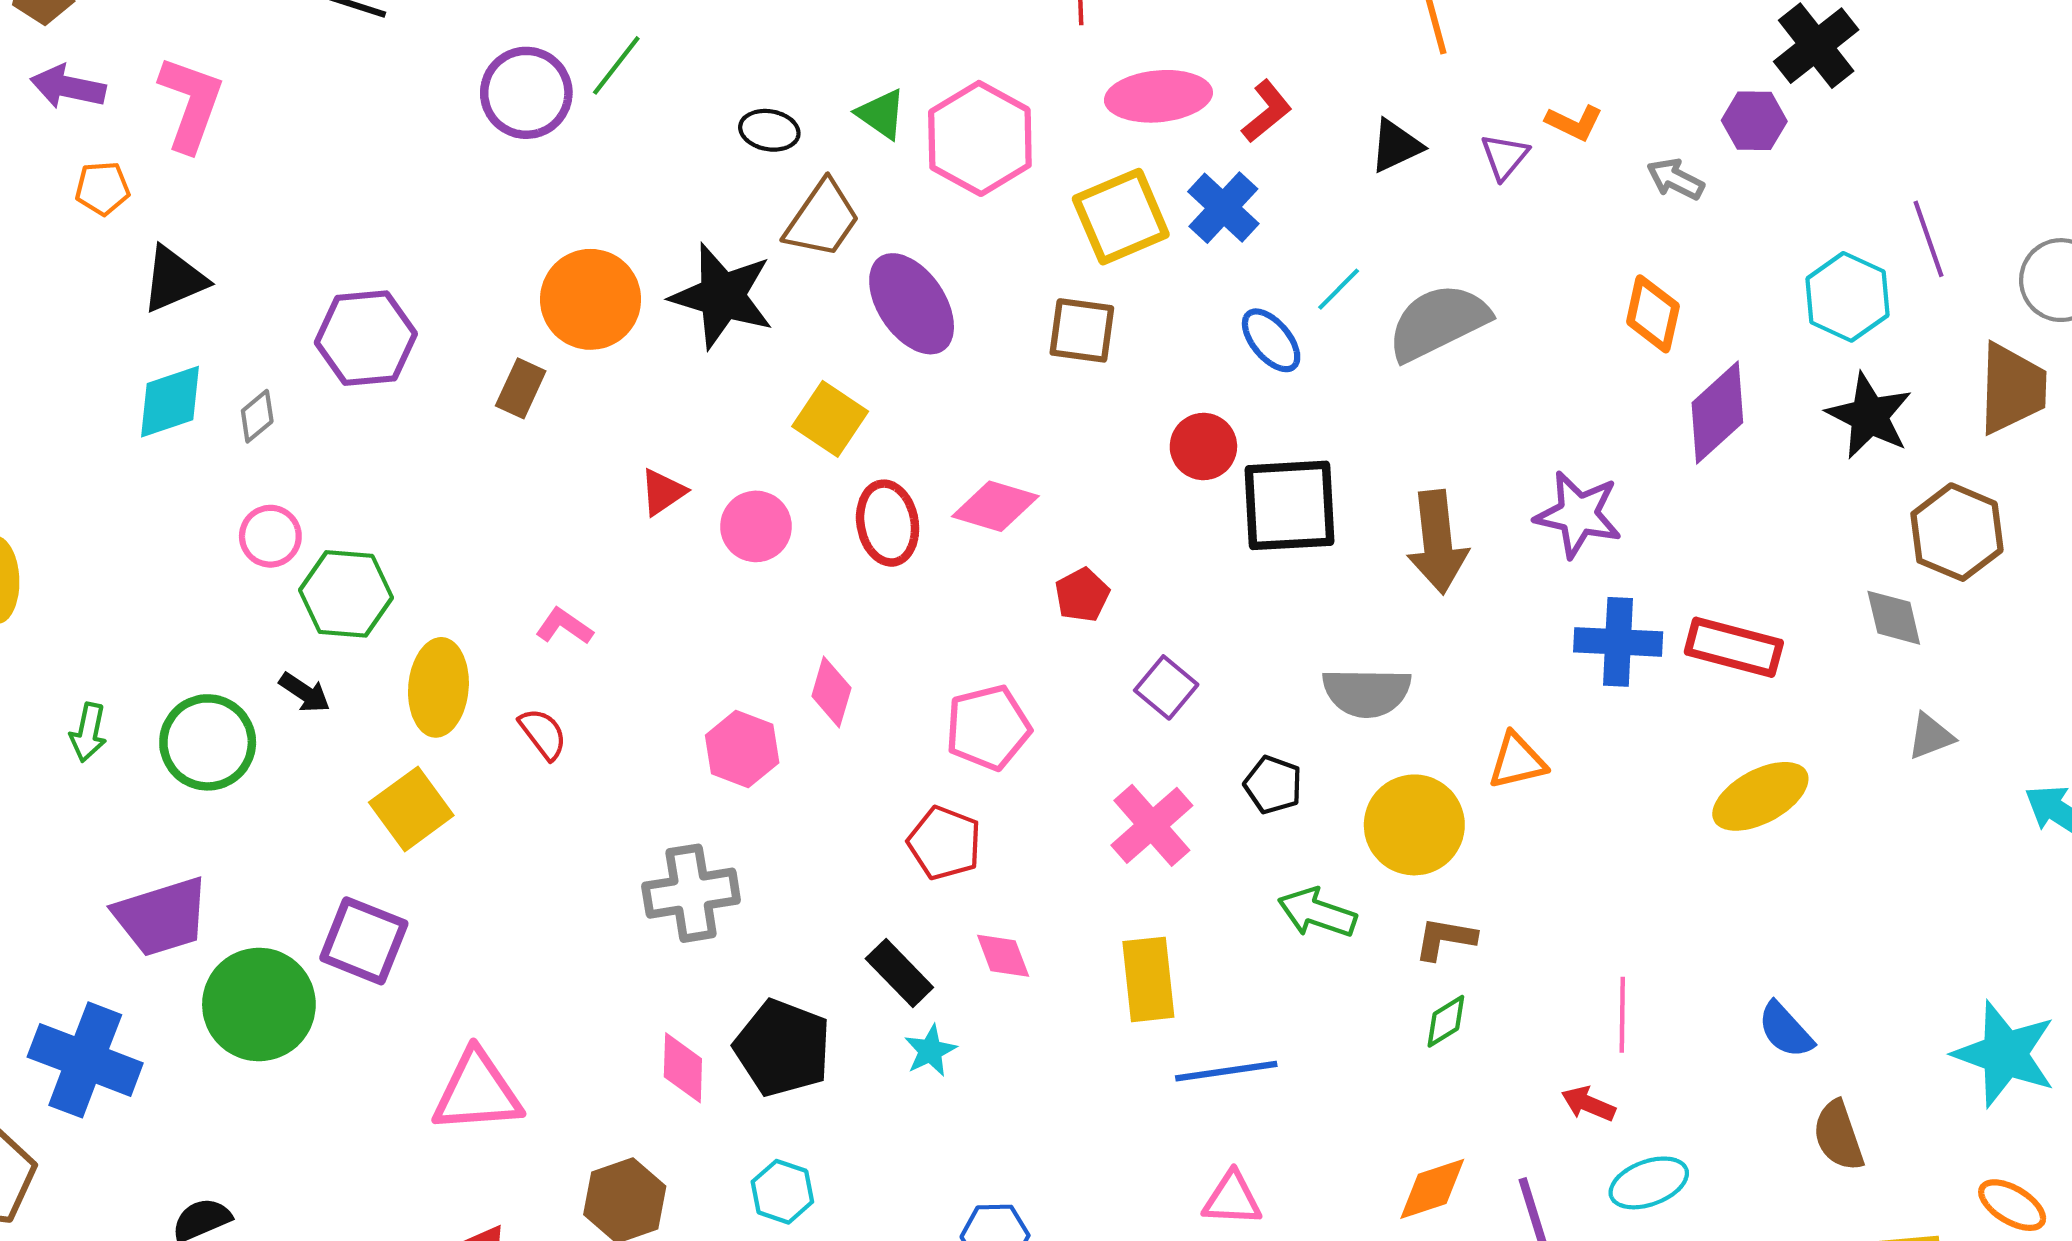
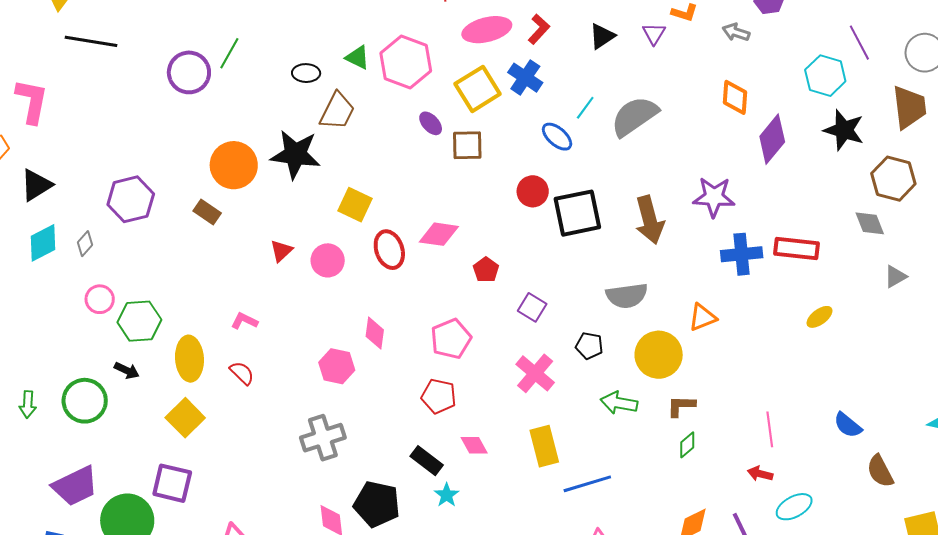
purple ellipse: (912, 304) -> (431, 123), moved, size x0.5
brown rectangle: (521, 388) -> (207, 212), turned -72
yellow ellipse: (1760, 796) -> (819, 317), size x0.6

